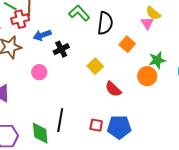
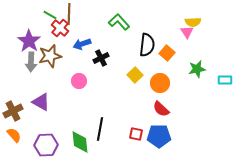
yellow semicircle: (153, 13) -> (193, 22), turned -42
red cross: (20, 19) -> (60, 28), turned -36
black semicircle: (105, 23) -> (147, 45), moved
orange circle: (147, 76) -> (160, 83), moved
red semicircle: (113, 89) -> (161, 109), moved

